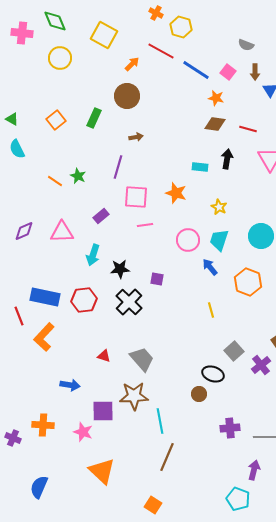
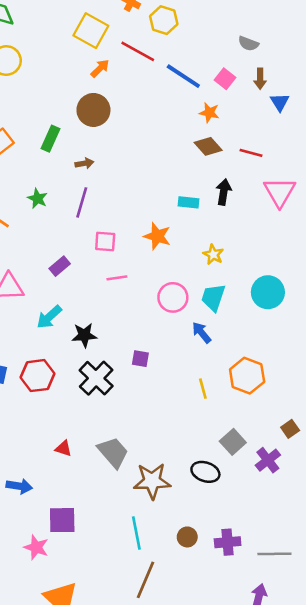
yellow square: (104, 35) -> (91, 31), moved
brown diamond: (215, 124) -> (208, 146), turned 40
brown arrow: (136, 137) -> (84, 163), moved
green star: (78, 176) -> (37, 198), moved
pink square: (136, 197) -> (105, 241), size x0.7
cyan arrow: (93, 255) -> (49, 317), turned 30
purple square: (157, 279) -> (140, 359), moved
orange hexagon: (248, 282) -> (247, 376), moved
brown circle: (199, 394) -> (187, 537), moved
brown star: (134, 396) -> (152, 481), moved

